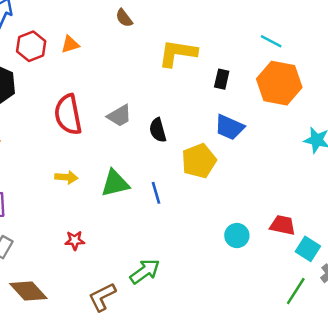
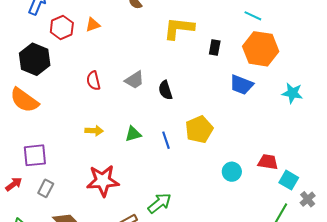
red semicircle: (68, 115) -> (93, 81), size x0.6
blue trapezoid: (229, 127) -> (241, 85), moved
yellow pentagon: (199, 161) -> (199, 129), moved
green triangle: (115, 183) -> (133, 134), size x0.7
red star: (75, 240) -> (103, 181), size x2.0

